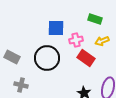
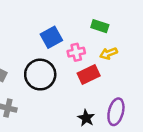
blue square: (56, 28) -> (51, 37), turned -30
red rectangle: (86, 58) -> (89, 75), turned -60

